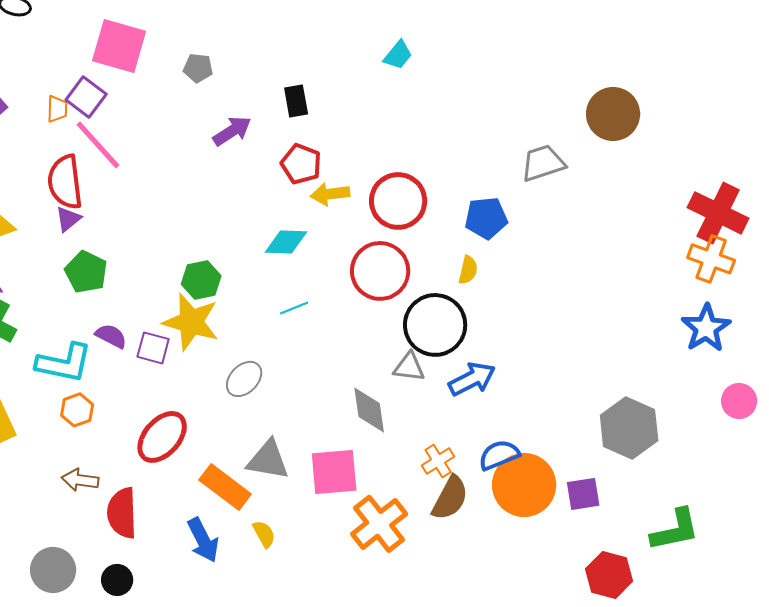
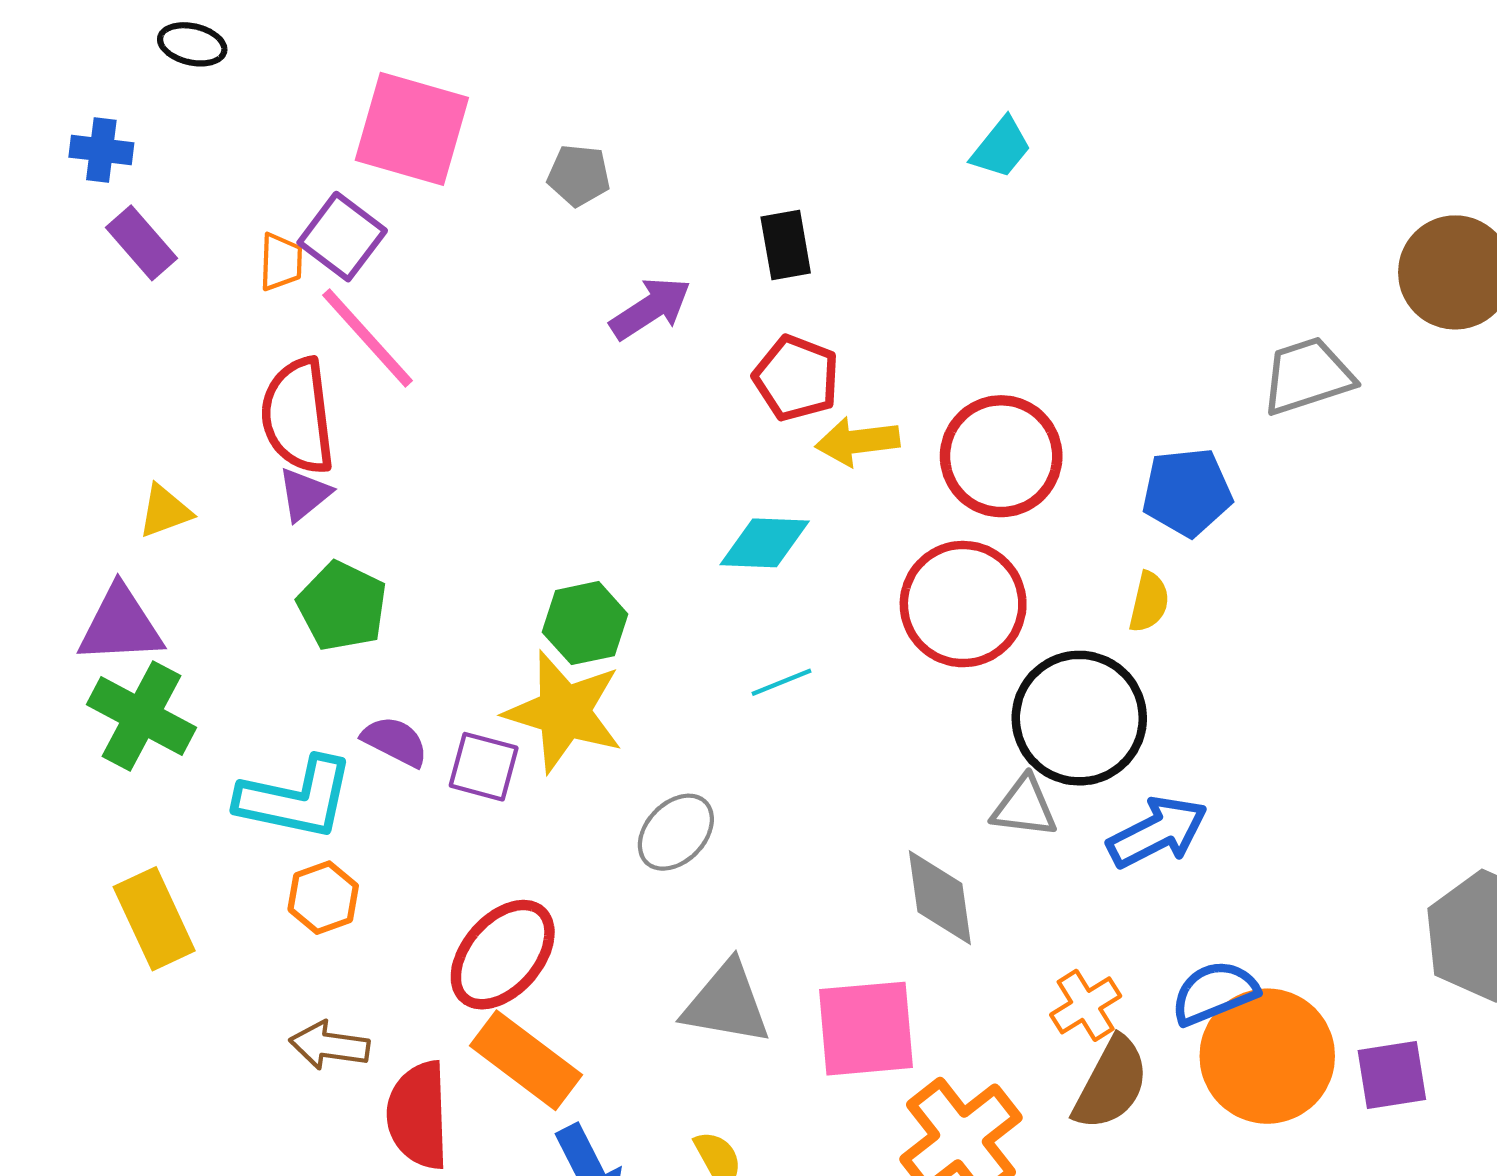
orange rectangle: (225, 487) -> (526, 1060), moved

